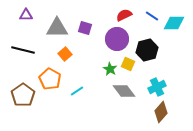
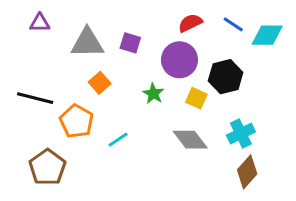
black line: (23, 50) -> (35, 98), moved
green star: (110, 69) -> (153, 94), moved
brown pentagon: (23, 95) -> (47, 167), moved

